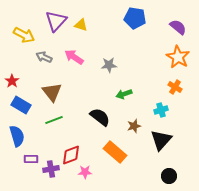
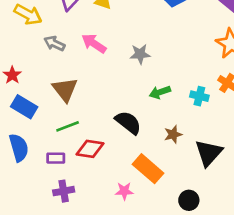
cyan cross: (161, 110) -> (199, 96), moved, turned 32
red diamond: (71, 155) -> (90, 149), moved, turned 30
purple rectangle: (31, 159) -> (56, 158), moved
pink star: (85, 172) -> (124, 191), moved
black circle: (169, 176) -> (189, 200), moved

